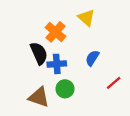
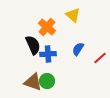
red line: (114, 83) -> (100, 58), moved
green circle: (65, 89) -> (47, 81), moved

